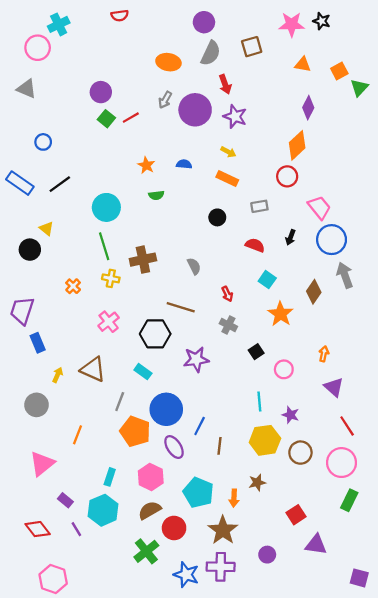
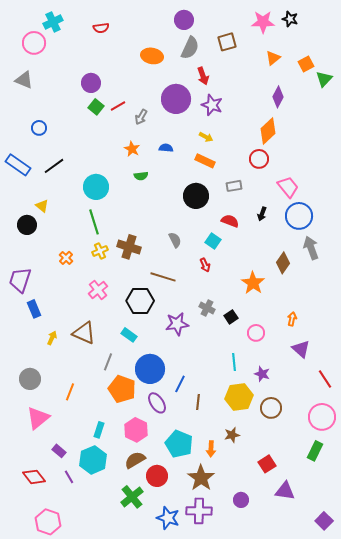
red semicircle: (120, 16) -> (101, 28), moved
orange triangle: (303, 64) -> (273, 58), turned -49
gray arrow: (165, 100) -> (141, 117), moved
black circle: (217, 217) -> (196, 196), size x1.6
brown cross: (143, 260) -> (129, 247), moved, turned 30
yellow cross: (111, 278) -> (100, 251), turned -35
cyan square: (267, 280) -> (213, 241), moved
gray cross: (228, 325) -> (207, 308), moved
gray circle: (36, 405) -> (30, 379), moved
red line: (347, 426) -> (325, 379), moved
pink circle: (342, 463) -> (322, 417), moved
purple square: (359, 578) -> (324, 521), turned 30

